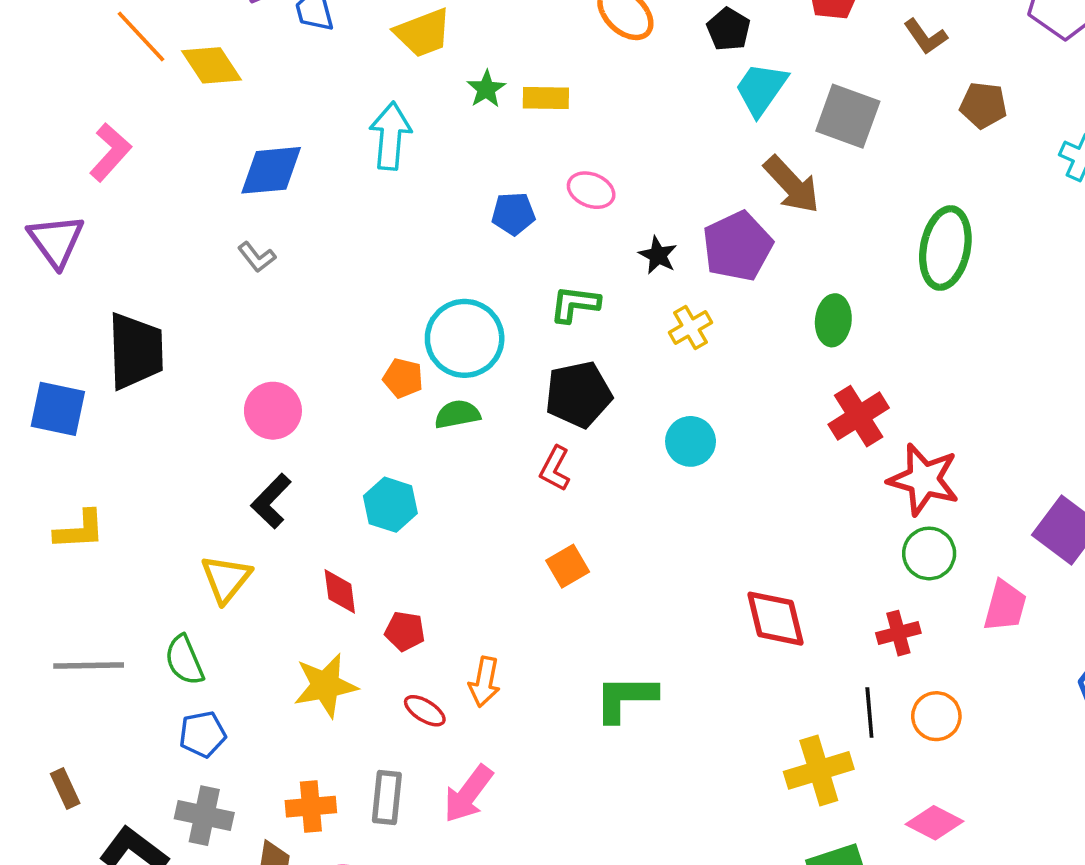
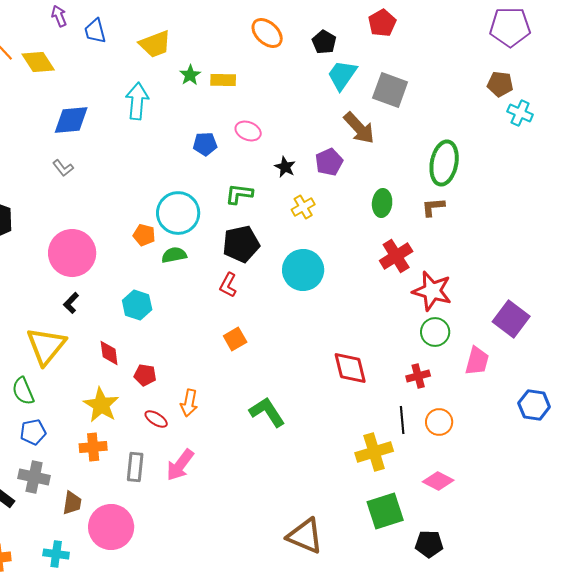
brown L-shape: (925, 37) -> (433, 207), moved, turned 120
brown pentagon: (983, 105) -> (500, 84), moved
purple pentagon: (738, 246) -> (329, 162), size x0.7
pink circle: (273, 411) -> (72, 253), size x1.5
cyan circle: (691, 441) -> (303, 270), size x1.5
black L-shape: (271, 501) -> (71, 303), size x0.7
yellow triangle: (226, 579) -> (46, 346), size x1.4
yellow star: (325, 685) -> (101, 405), turned -30
green L-shape: (625, 698) -> (267, 412), turned 57
orange cross: (311, 807) -> (93, 447), moved

